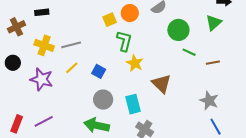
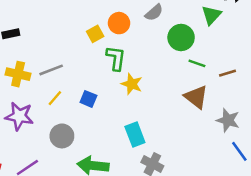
green triangle: (214, 23) -> (211, 15), moved
brown triangle: (161, 84) -> (196, 97), moved
gray circle: (103, 100) -> (62, 136), moved

